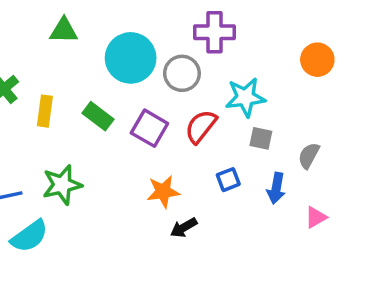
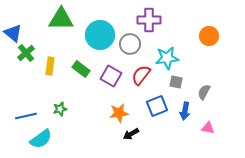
green triangle: (64, 31) -> (61, 19), size x1.5
blue square: (228, 180) -> (157, 106), size x1.5
green star: (62, 185) -> (60, 109), size x0.6
pink triangle: (316, 217) -> (208, 128), turned 40

